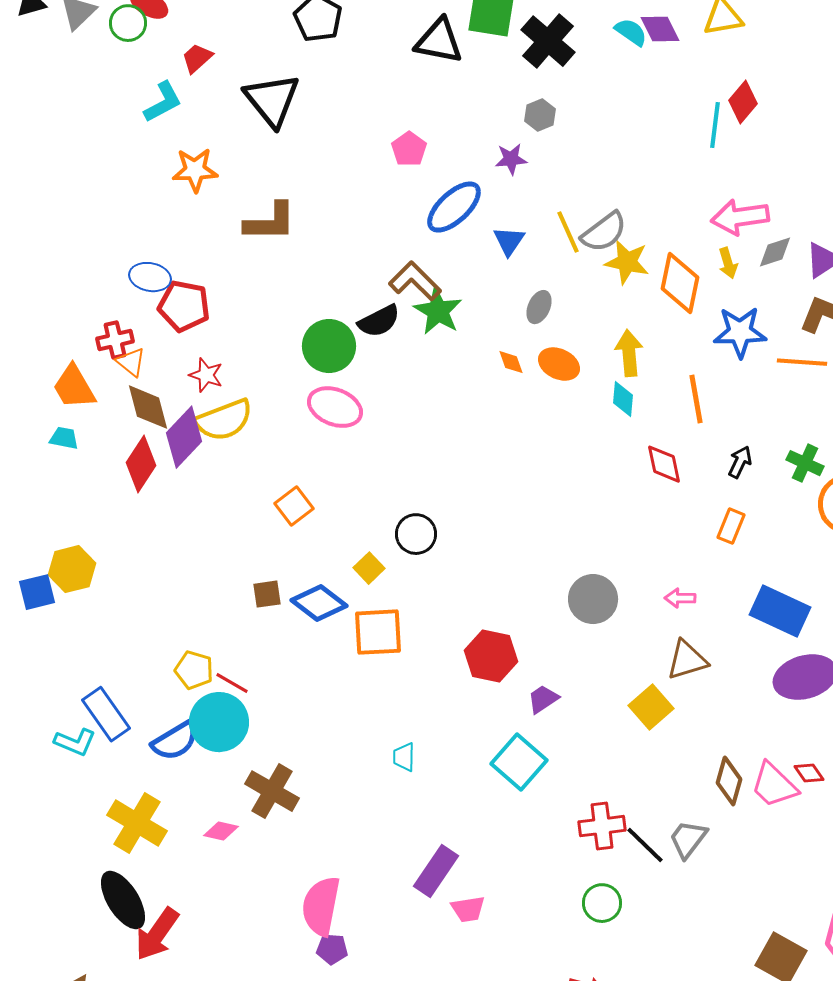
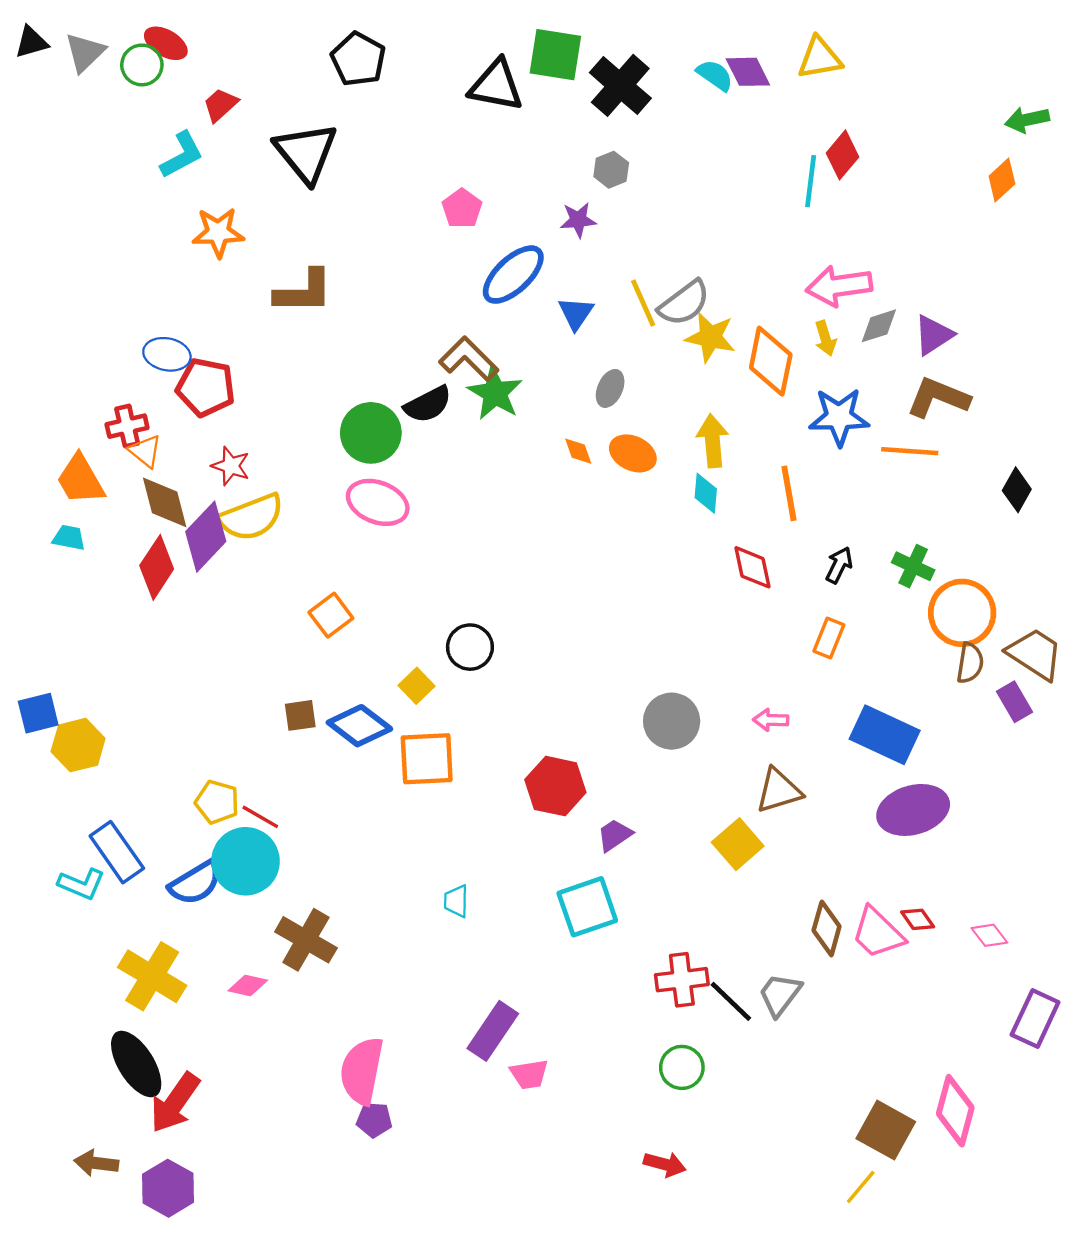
yellow hexagon: (72, 569) -> (78, 745), moved
cyan square: (519, 762) -> (587, 907), turned 30

